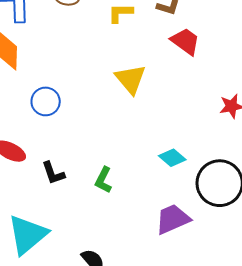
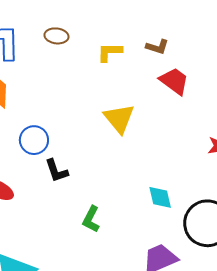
cyan diamond: (172, 158) -> (160, 197), turned 36
black L-shape: (53, 173) -> (57, 171), moved

